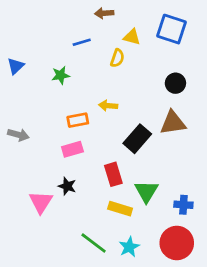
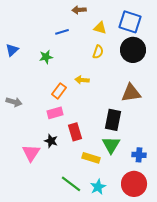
yellow semicircle: (117, 58) -> (98, 52), moved
black circle: (175, 83) -> (133, 50), moved, size x1.6
orange rectangle: (78, 120) -> (59, 91), turned -42
black rectangle: (137, 139) -> (113, 120), moved, turned -30
red rectangle: (113, 174) -> (75, 132), moved

